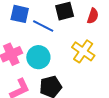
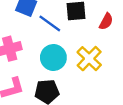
cyan circle: (38, 57) -> (53, 58), moved

